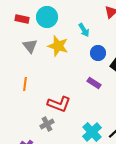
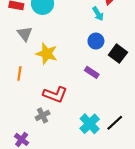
cyan arrow: (84, 30) -> (98, 14), moved
yellow star: (58, 46) -> (47, 54), moved

